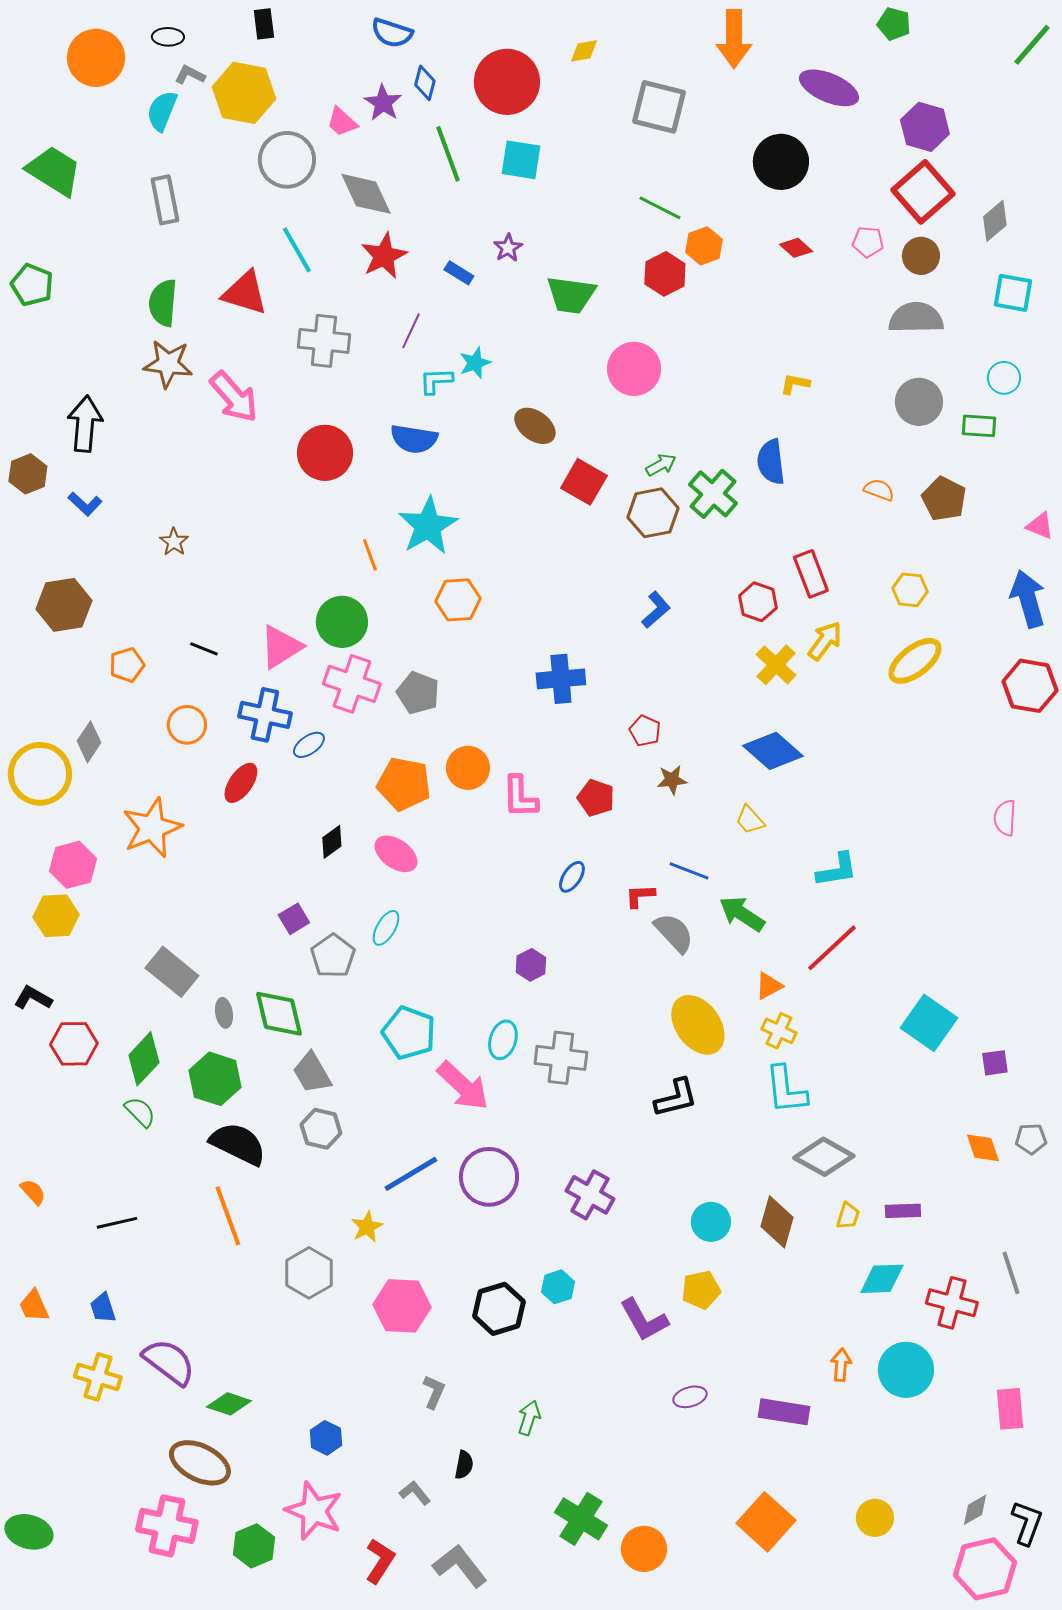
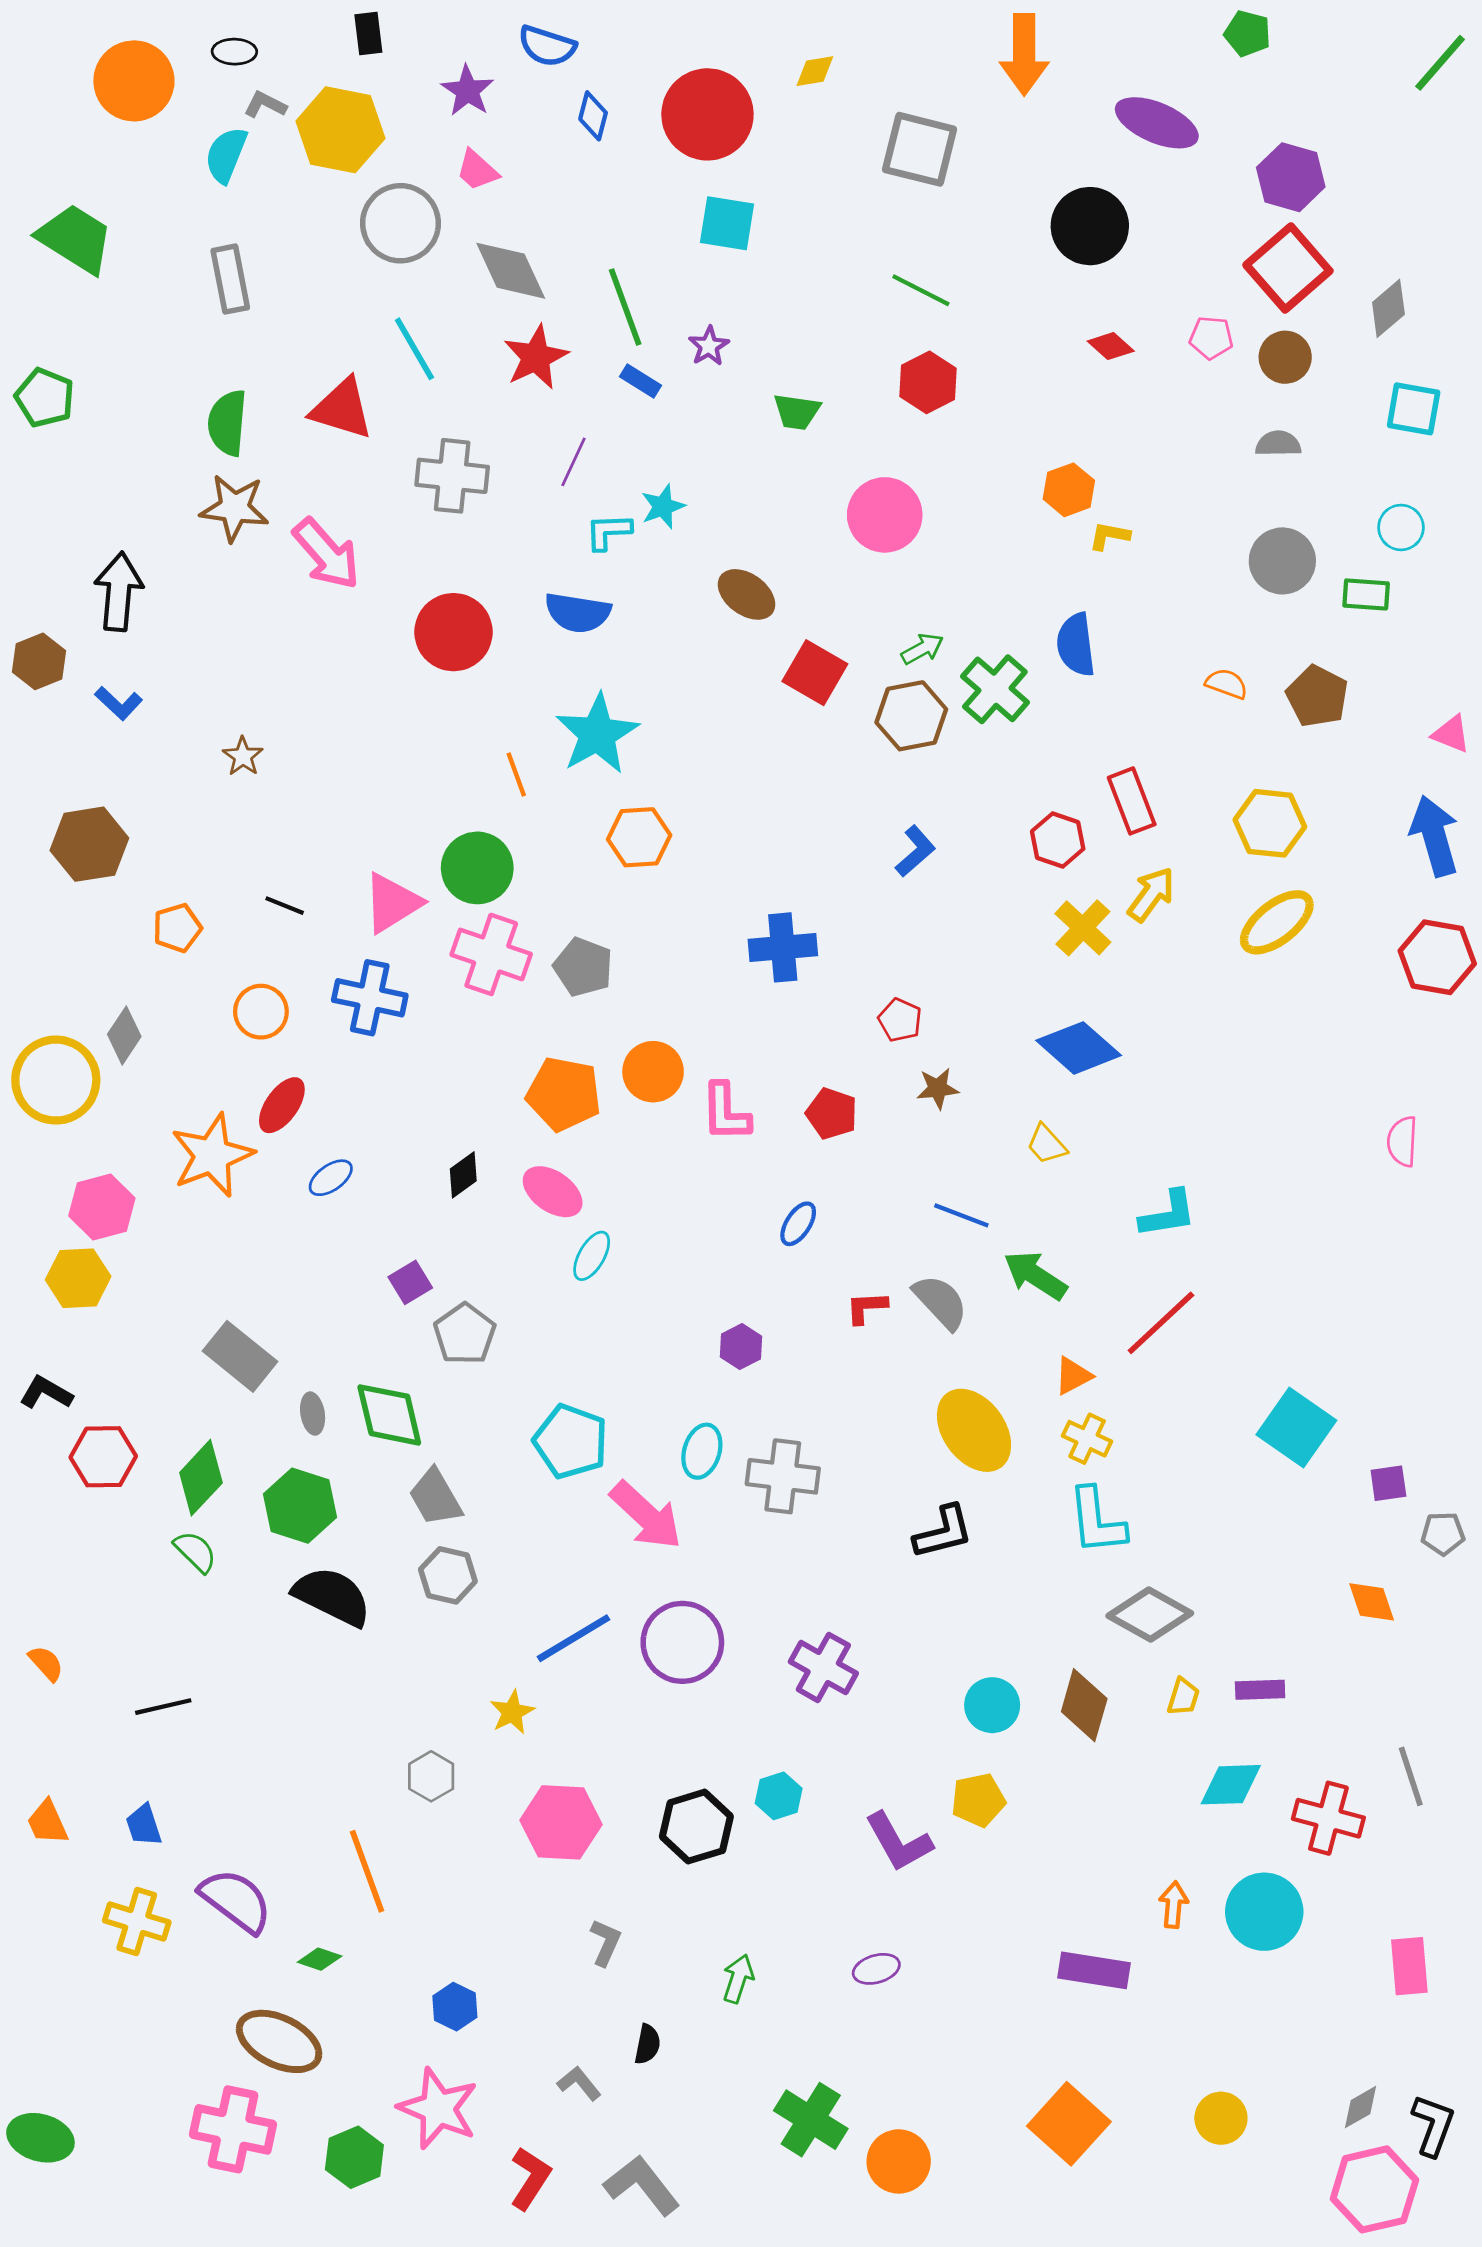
purple star: (383, 103) -> (467, 91), moved
green line: (448, 154) -> (625, 307), moved
orange hexagon: (704, 246) -> (1069, 490), moved
green trapezoid: (571, 295) -> (797, 412), size x0.7
gray semicircle: (916, 318) -> (1278, 444), size x0.6
yellow hexagon: (910, 590) -> (1270, 823), size x1.4
blue ellipse: (309, 745) -> (331, 1178), moved
red ellipse: (241, 783) -> (282, 1105), moved
red L-shape: (640, 896) -> (867, 1307), moved
cyan ellipse: (386, 928) -> (592, 1256), moved
gray pentagon: (1031, 1139) -> (1443, 1534), moved
orange line: (228, 1216) -> (367, 1871), moved
gray hexagon: (309, 1273) -> (431, 1776), size x0.7
purple ellipse: (690, 1397) -> (876, 1969), moved
green diamond: (229, 1404) -> (320, 1959), size x0.7

